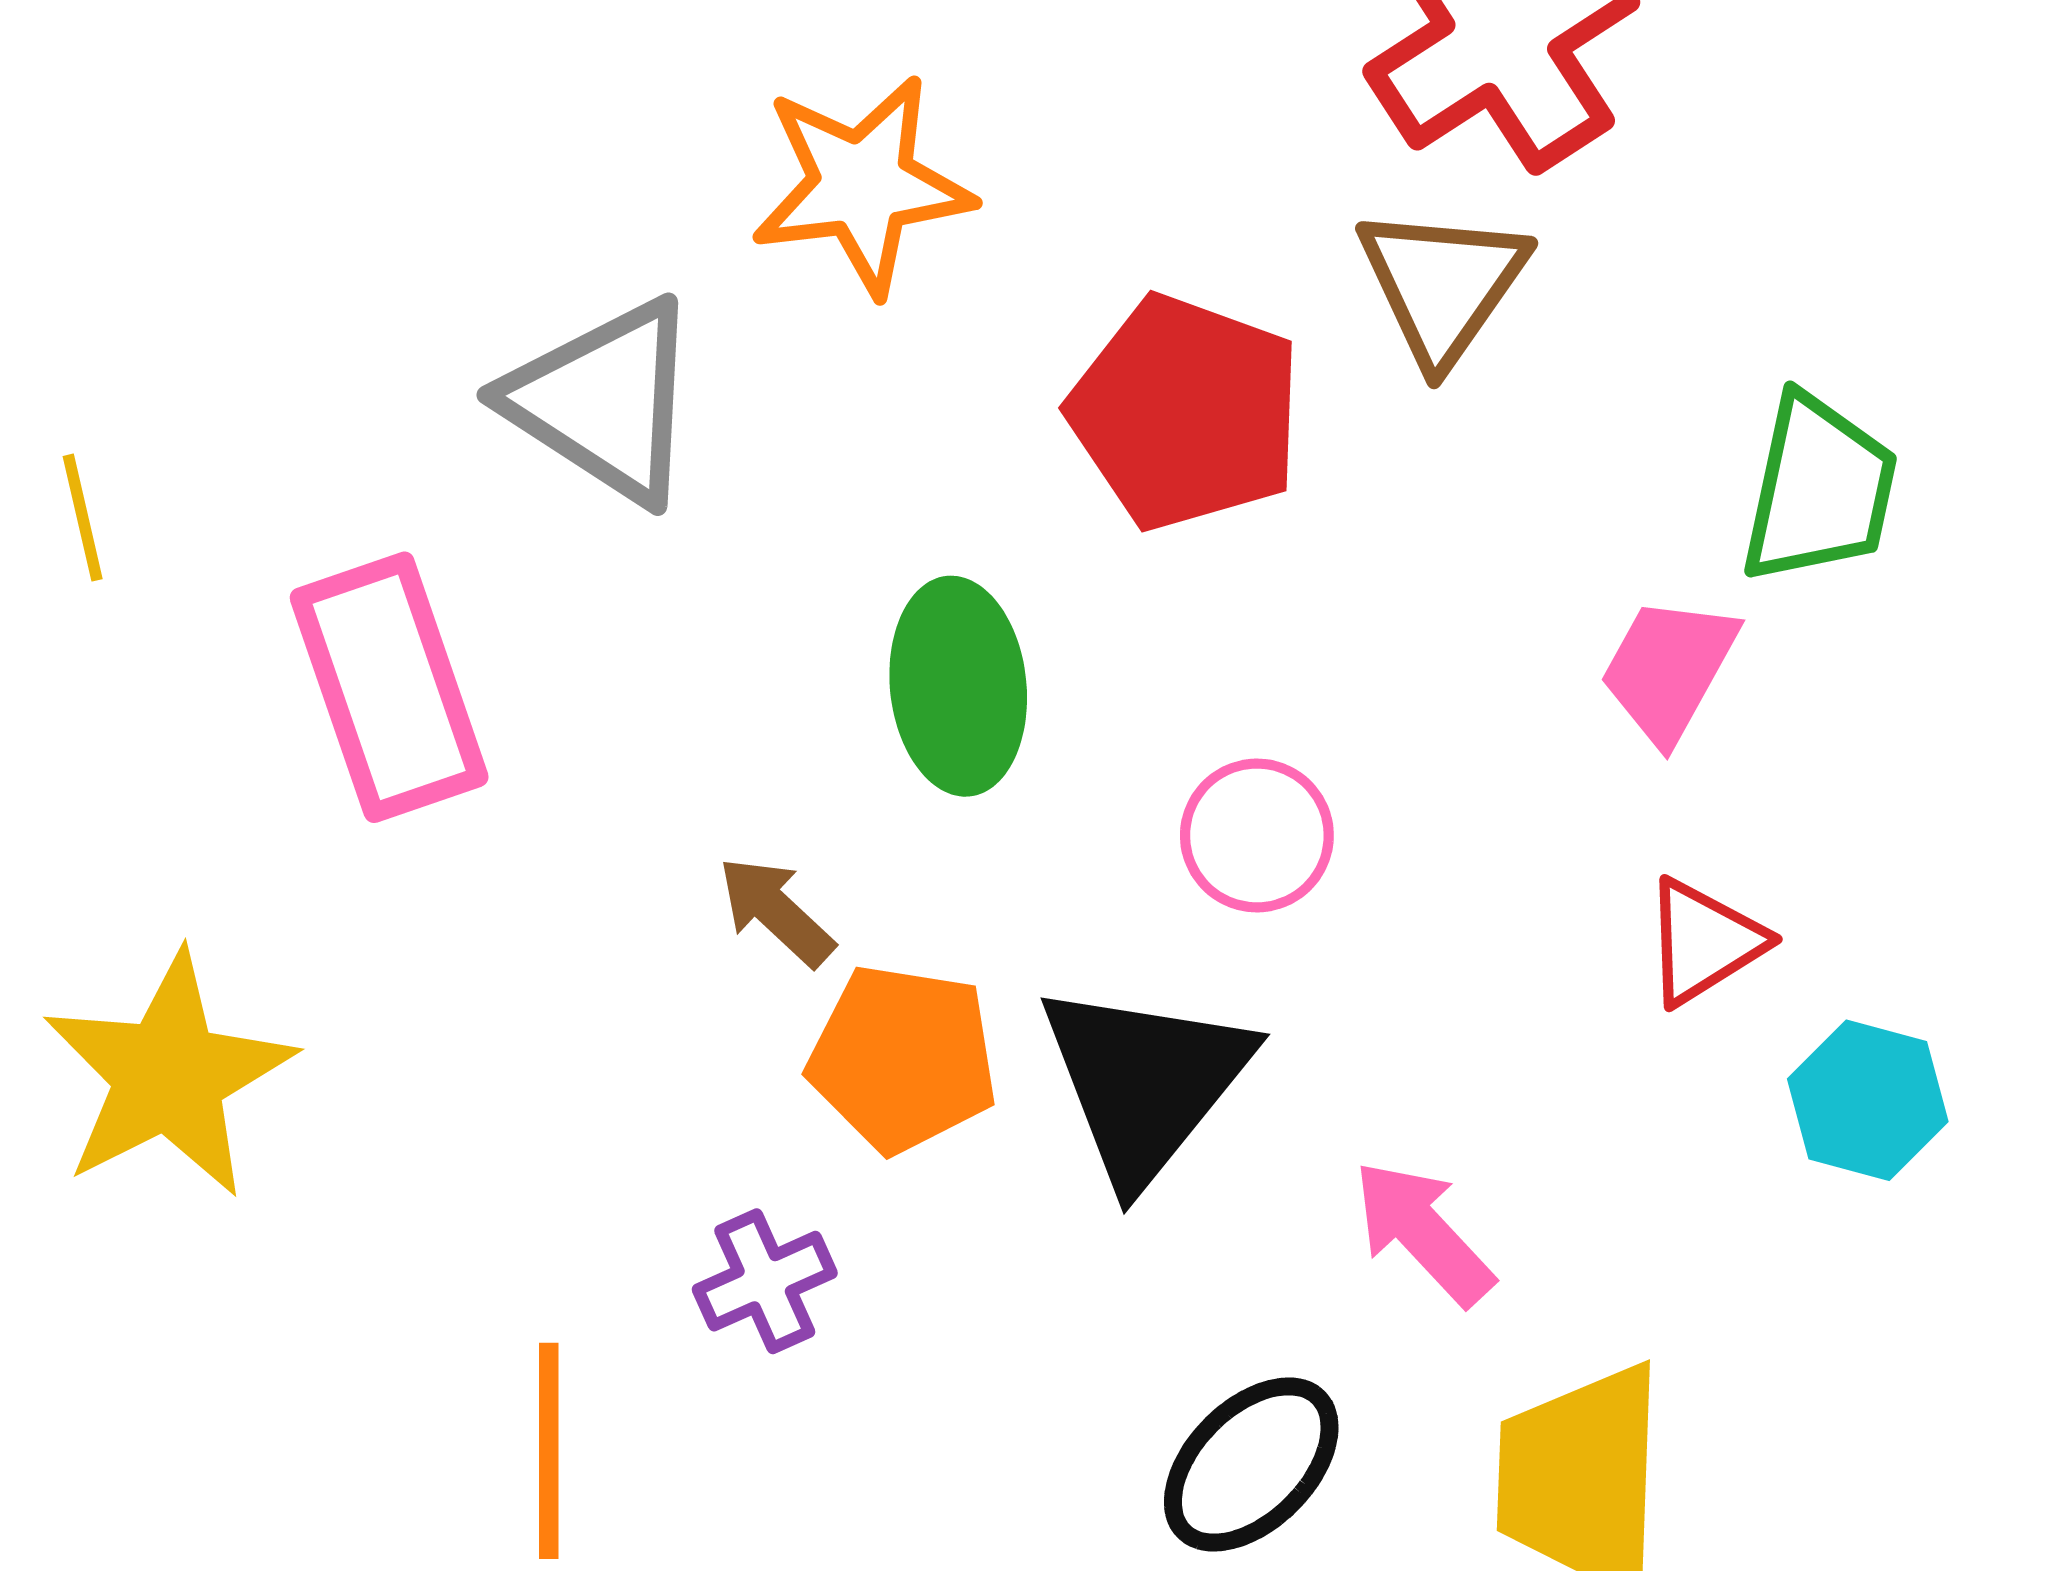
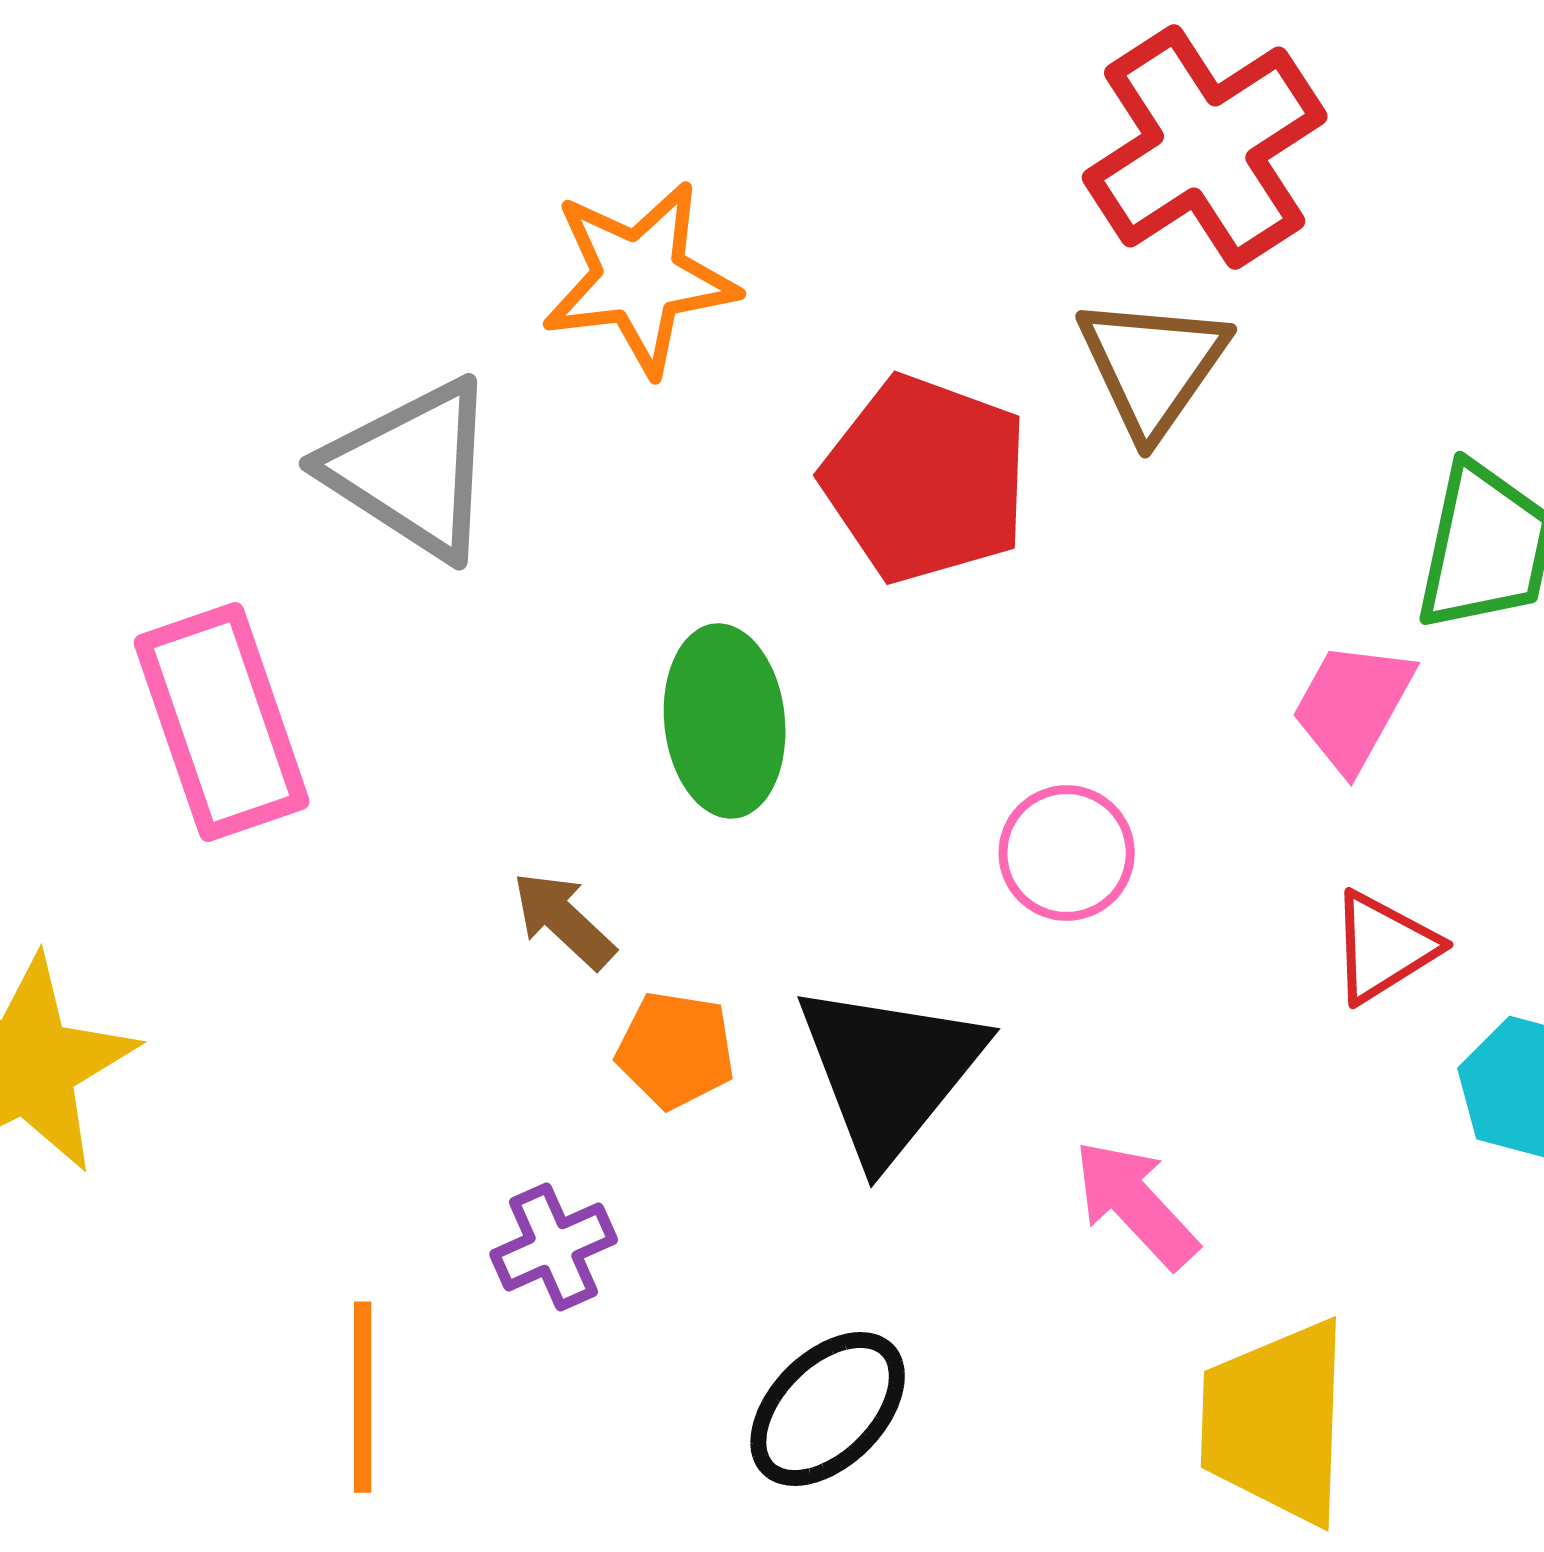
pink circle: (1257, 835) -> (1067, 853), moved
orange pentagon: (903, 1058) -> (676, 1050), size x0.7
black ellipse: (1251, 1464) -> (828, 1409), moved

